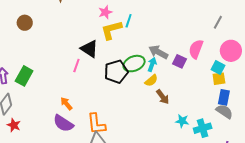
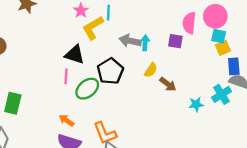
pink circle: (231, 51) -> (215, 16), moved
gray arrow: (158, 52) -> (130, 41), moved
green ellipse: (134, 64) -> (87, 89), moved
cyan arrow: (152, 64) -> (145, 43), moved
cyan cross: (203, 128) -> (222, 94), moved

